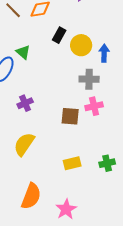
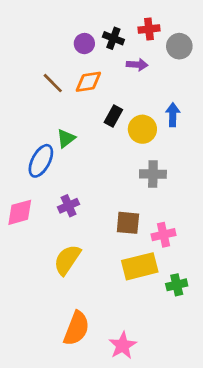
green triangle: (23, 52) -> (66, 138), turned 42
blue arrow: (104, 53) -> (173, 115), moved
pink cross: (94, 106) -> (163, 235), moved
yellow rectangle: (72, 163) -> (140, 266), moved, size x1.5

